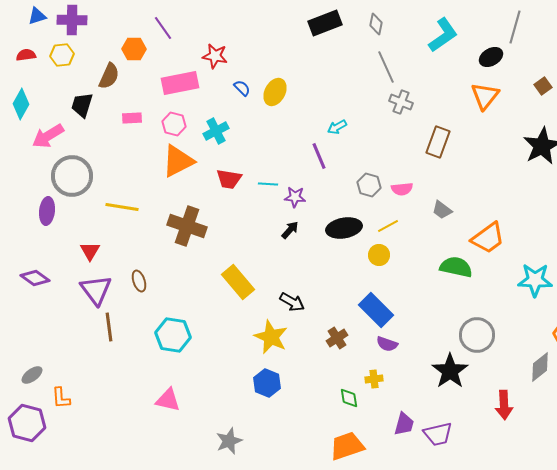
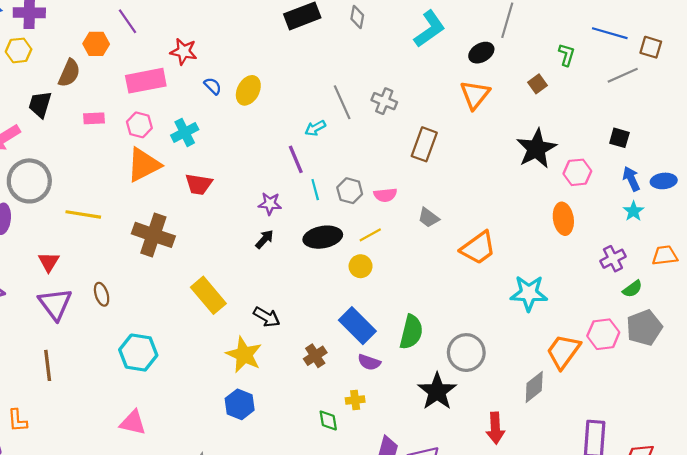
gray line: (386, 67) -> (342, 102), moved
cyan line: (268, 184) -> (315, 190), moved, turned 72
green semicircle: (456, 267) -> (411, 332), moved, turned 92
brown line: (109, 327) -> (48, 365), moved

